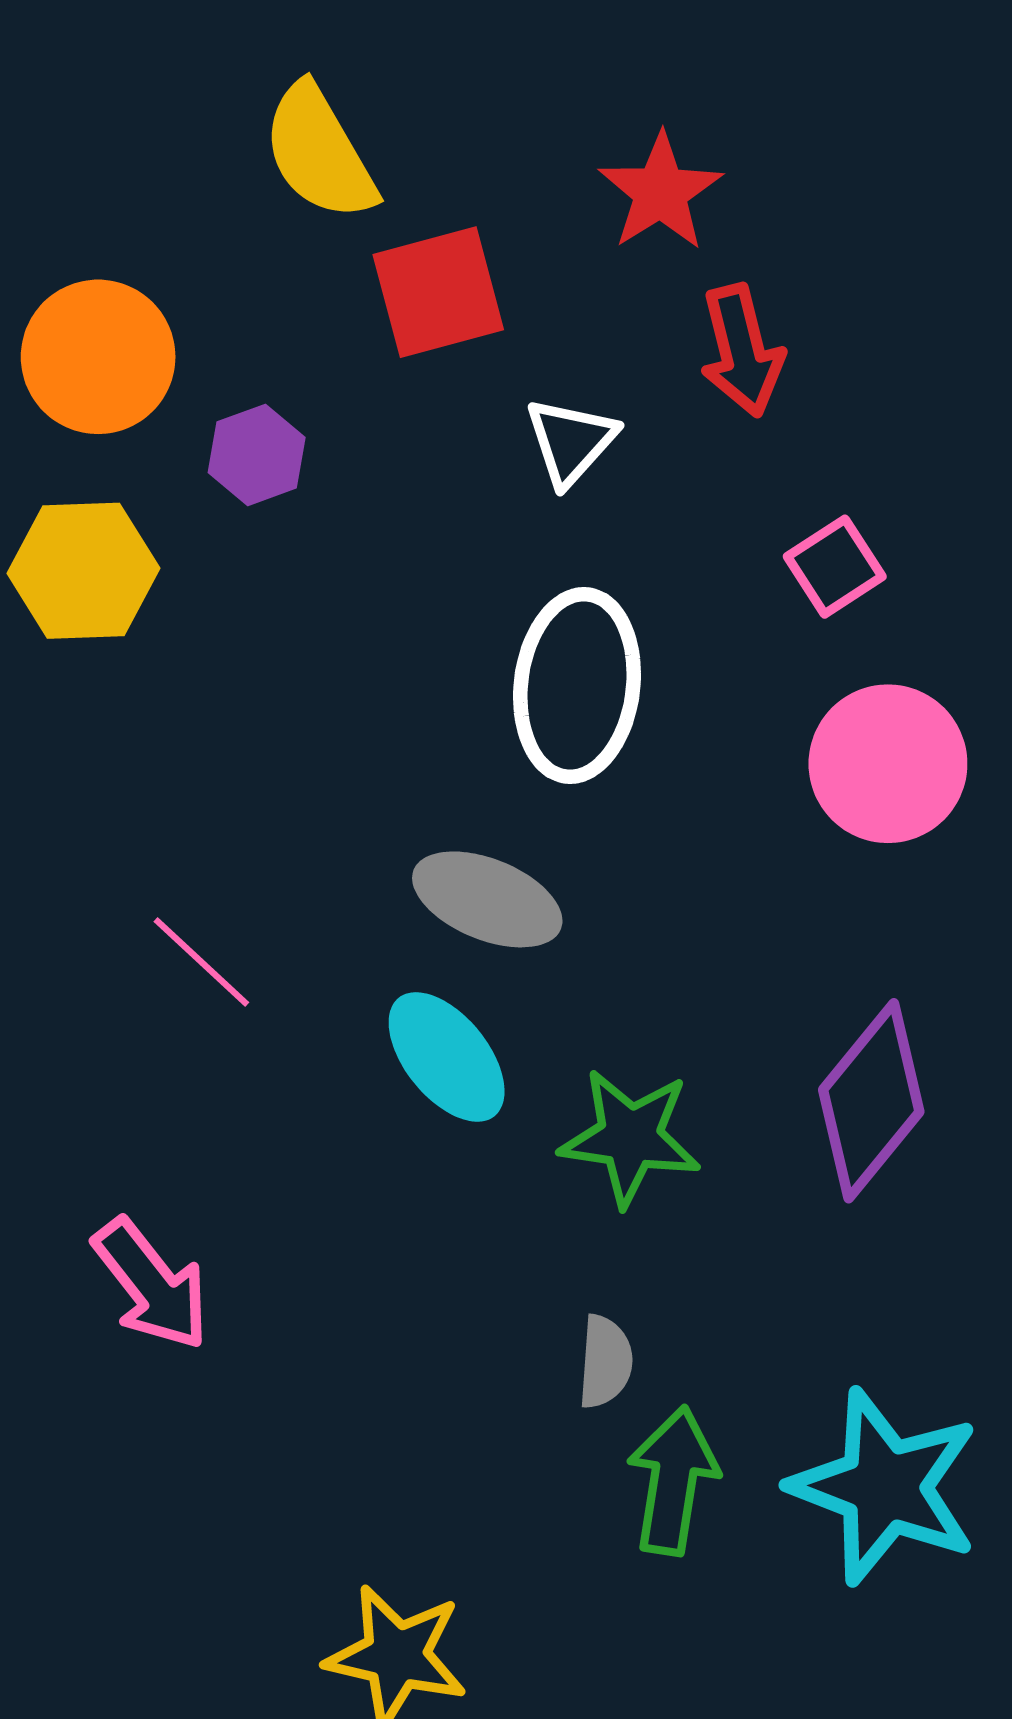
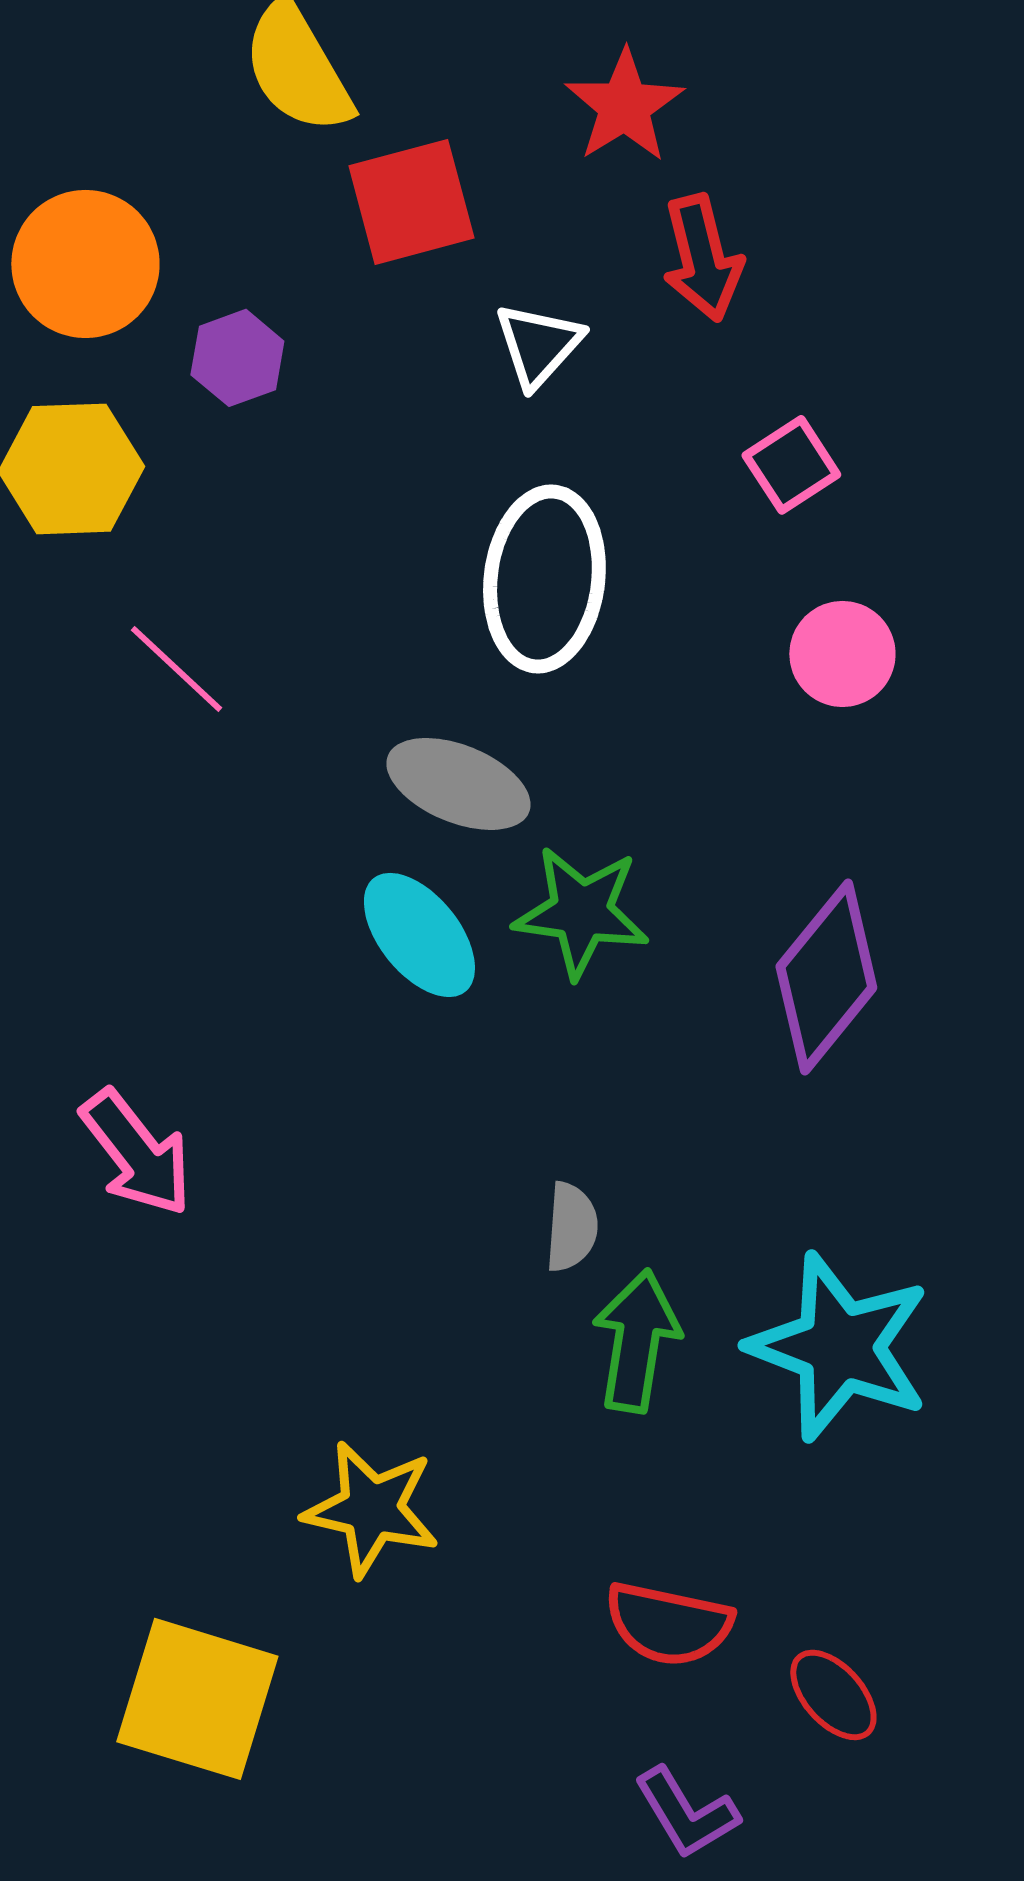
pink circle: (888, 764) -> (842, 654), size x0.7
pink line: (201, 962) -> (176, 669), moved
green star: (630, 1137) -> (581, 912), moved

